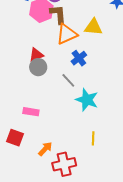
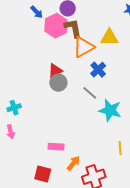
pink rectangle: (31, 112) -> (56, 147), moved
red square: (15, 138) -> (43, 174), moved

